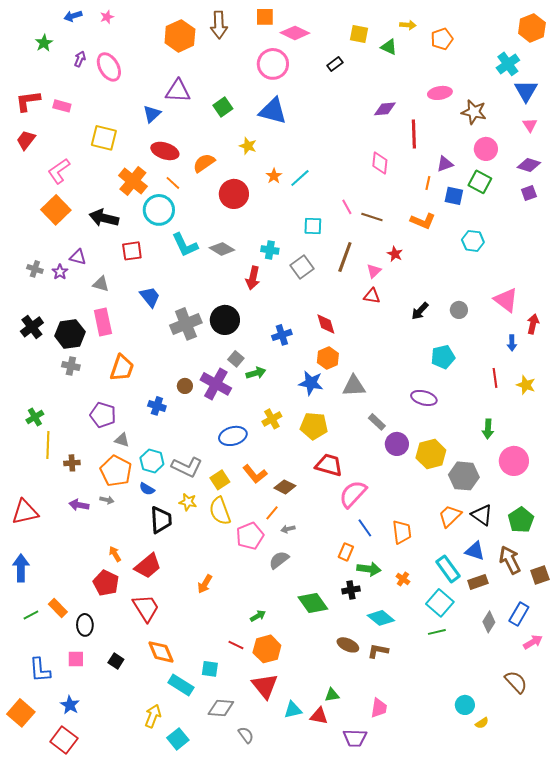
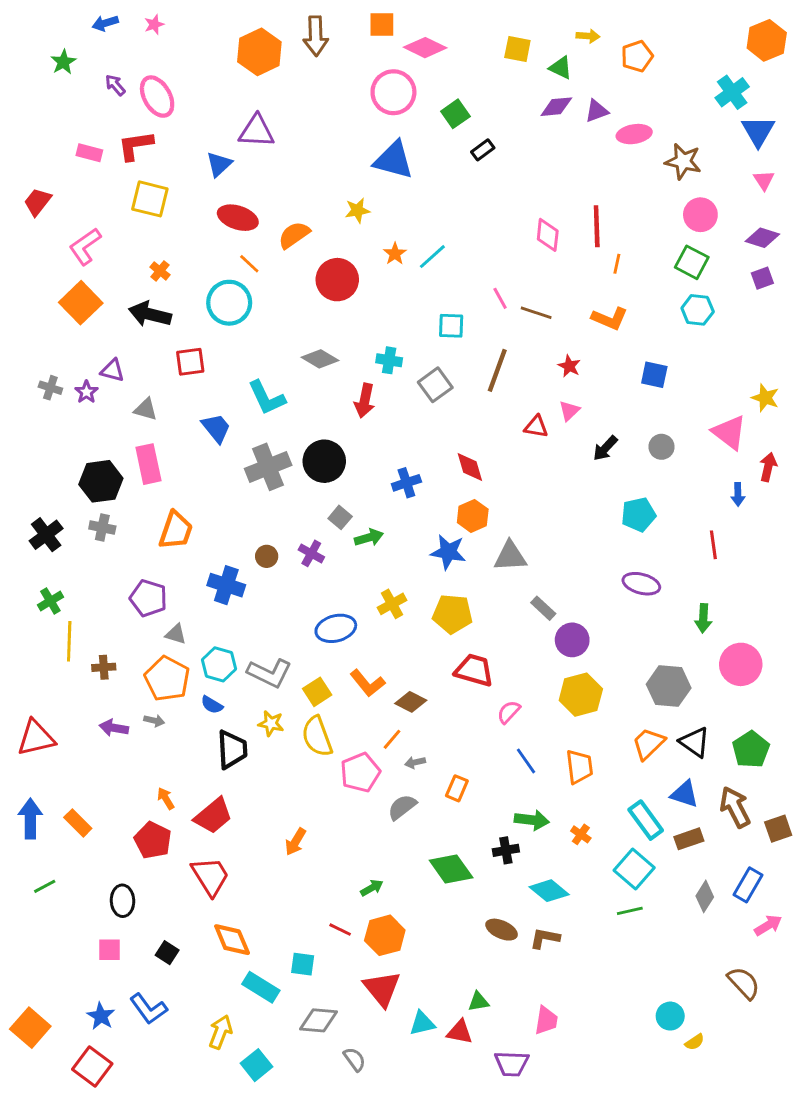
purple arrow: (80, 59) -> (115, 85), turned -63
black rectangle: (335, 64) -> (483, 150), moved
red L-shape: (28, 101) -> (135, 146), moved
green square: (223, 107) -> (455, 114), moved
purple diamond: (385, 109) -> (556, 107), moved
red line: (414, 134) -> (597, 226), moved
yellow star: (248, 146) -> (357, 210), turned -30
purple triangle: (445, 164) -> (597, 111), moved
orange cross: (133, 181) -> (160, 271), moved, size x0.5
blue square: (454, 196) -> (654, 375), moved
cyan hexagon: (473, 241) -> (698, 310), moved
cyan L-shape: (185, 245) -> (267, 398), moved
pink triangle: (374, 271) -> (569, 411), moved
black cross: (32, 327) -> (46, 535), moved
purple cross: (216, 384) -> (311, 553), size x0.6
yellow star: (526, 385) -> (765, 398), moved
purple ellipse: (424, 398) -> (641, 584), moved
blue cross: (157, 406) -> (226, 585), size x1.4
yellow hexagon: (431, 454) -> (581, 695), moved
pink semicircle: (353, 494) -> (509, 712), size x0.6
orange rectangle: (346, 552) -> (457, 788), moved
orange rectangle: (58, 608) -> (78, 823), moved
blue L-shape: (40, 670) -> (148, 1009), moved, turned -32

